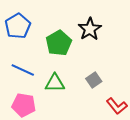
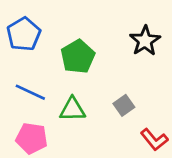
black star: (90, 29) -> (145, 41), moved

